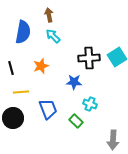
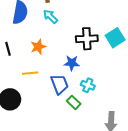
yellow line: (21, 92) -> (30, 73), moved
blue trapezoid: (48, 109) -> (60, 84), moved

